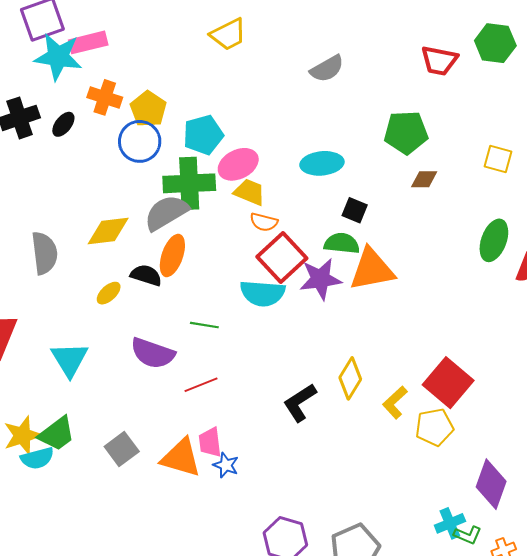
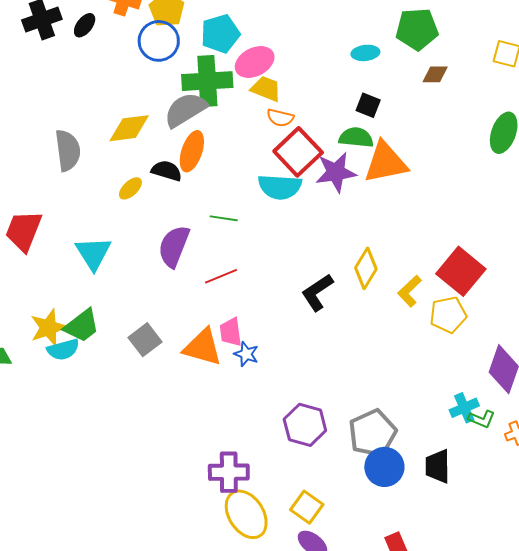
cyan ellipse: (322, 163) -> (365, 53), moved, size x0.7
purple semicircle: (153, 353) -> (174, 246), turned 93

